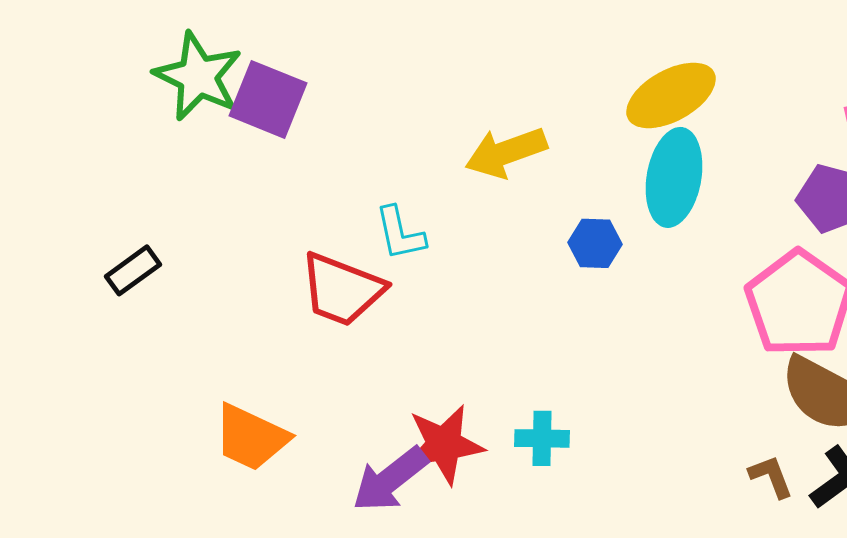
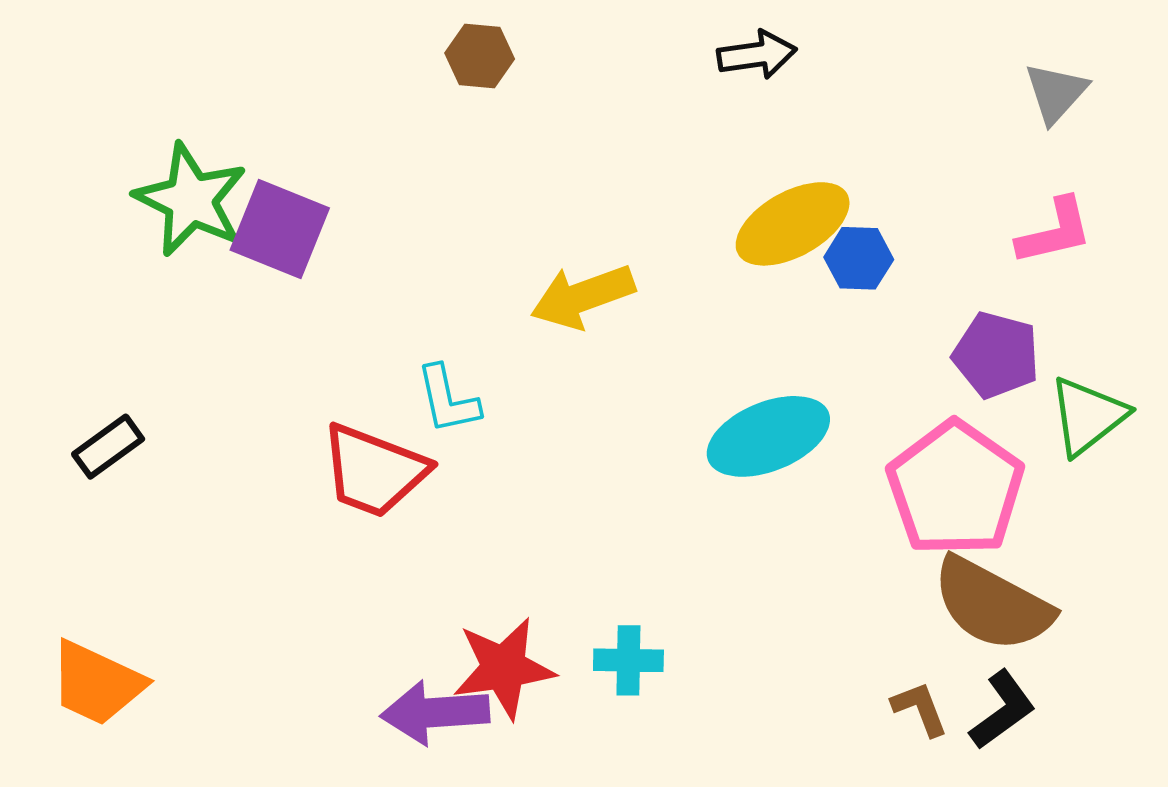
cyan ellipse: (674, 177) -> (768, 436), moved, turned 58
blue hexagon: (595, 243) -> (859, 258), moved
orange trapezoid: (251, 437) -> (97, 683), moved
purple arrow: (390, 479) -> (435, 712), turned 34

